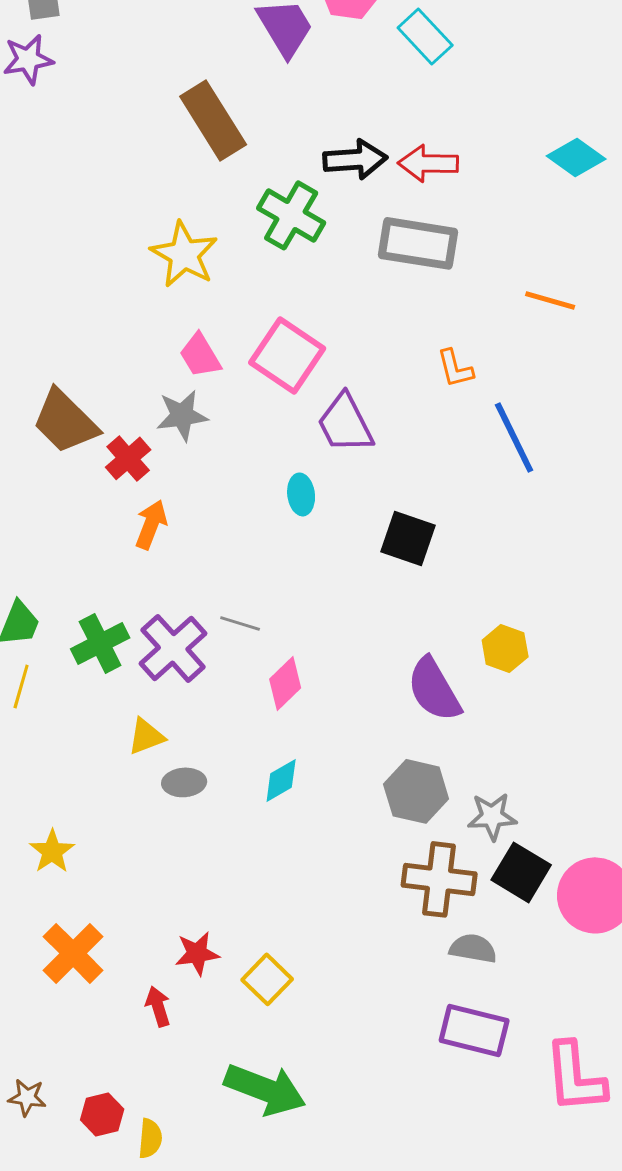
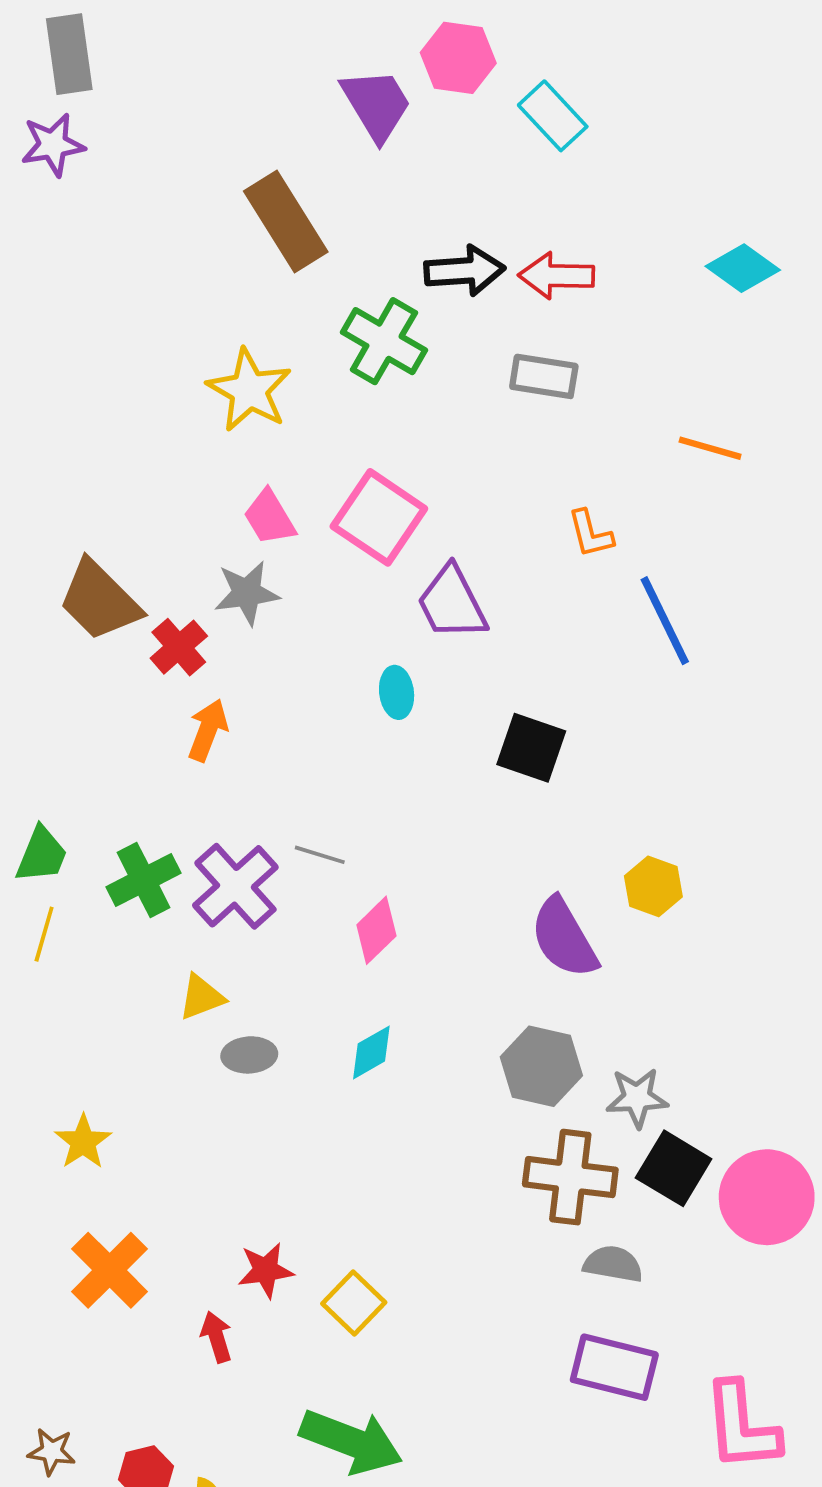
gray rectangle: (418, 243) -> (544, 376), size x0.7

